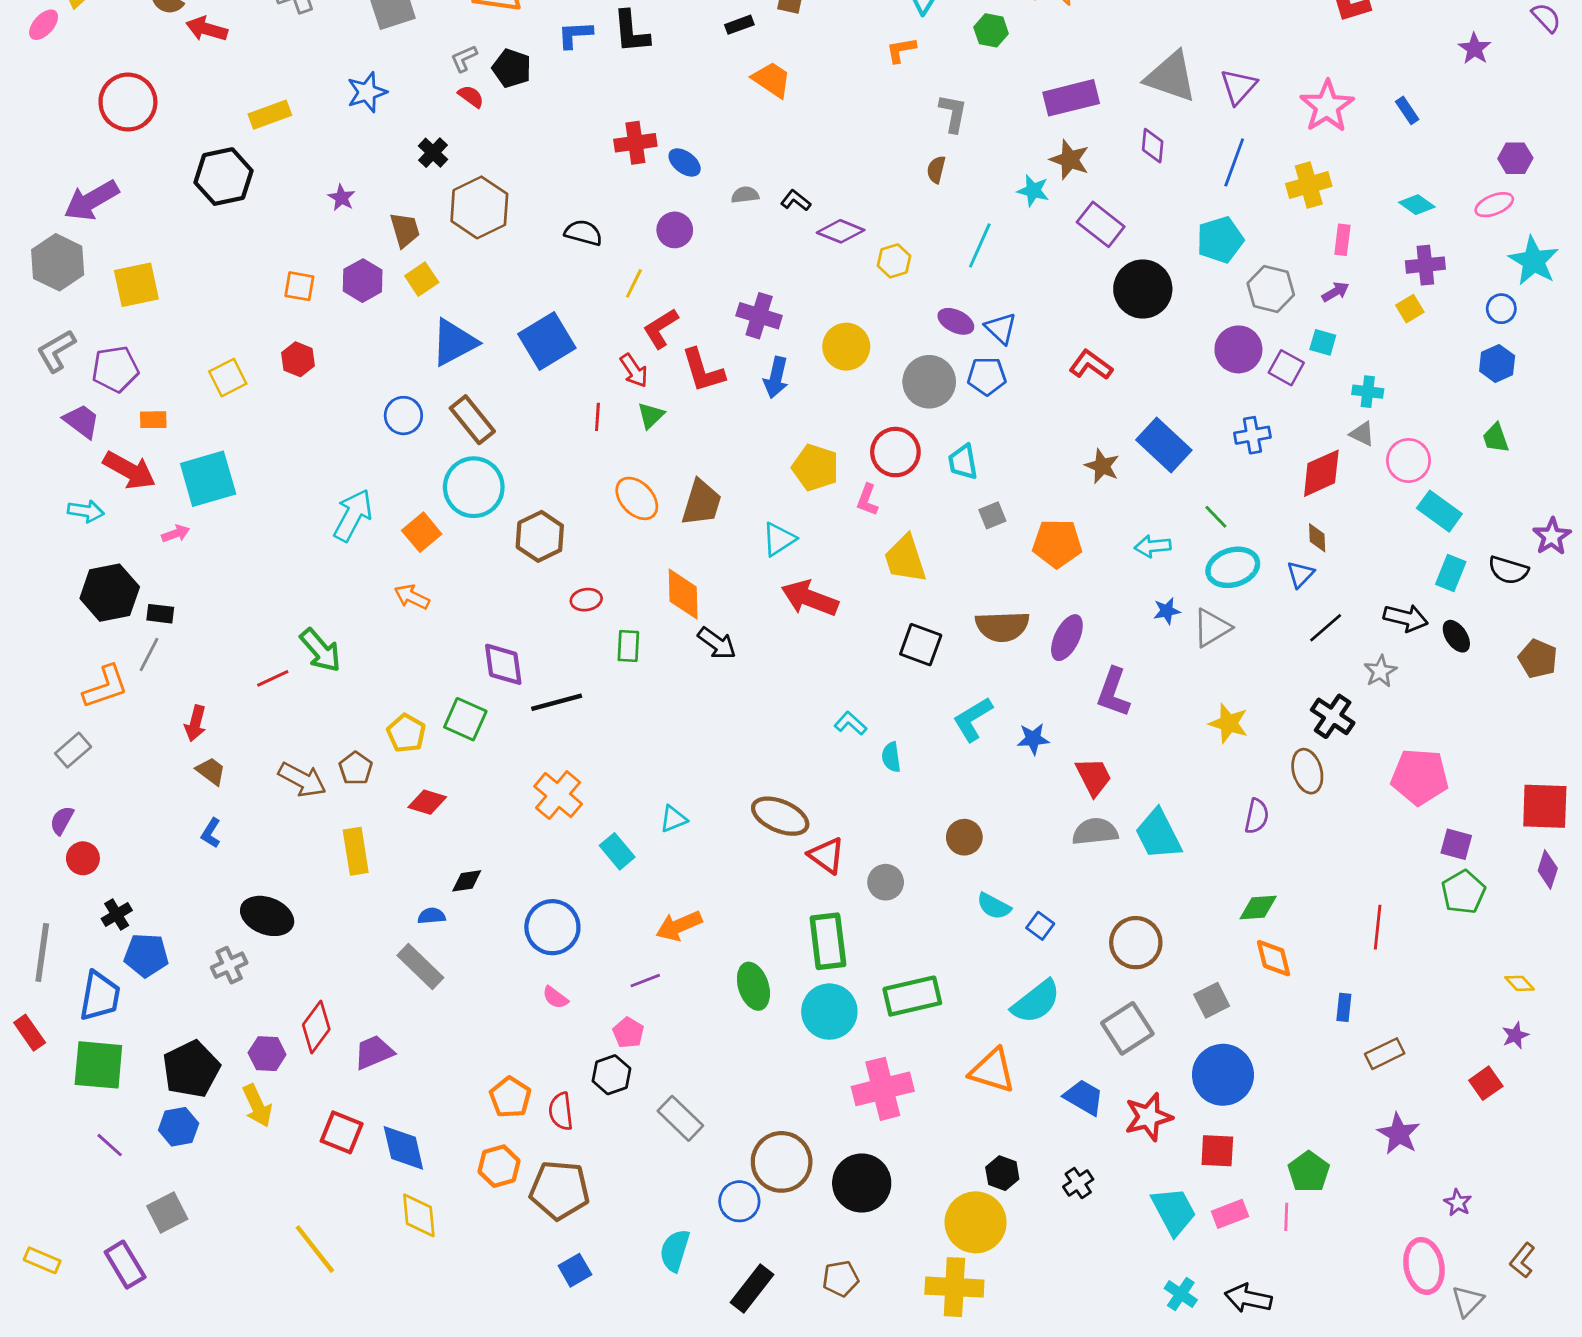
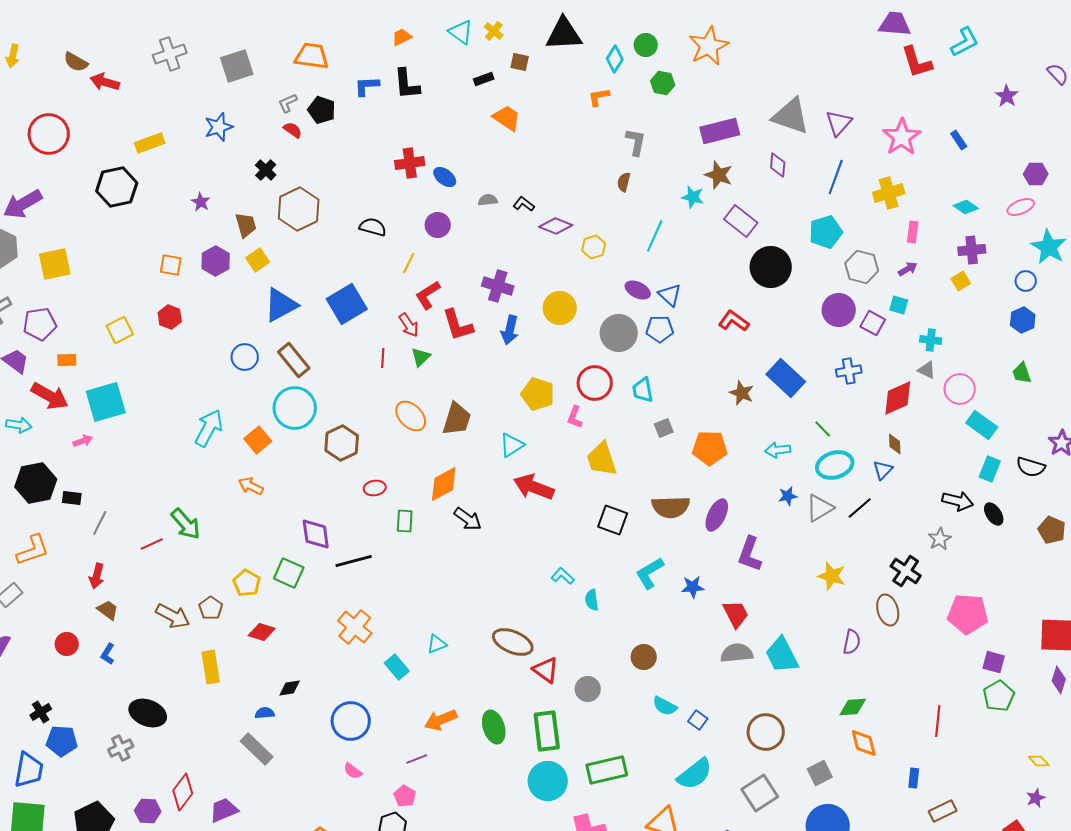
orange diamond: (683, 594) -> (444, 484), turned 63
black line: (1326, 628) -> (860, 508), moved
gray line: (149, 654) -> (100, 523), moved
red circle: (83, 858) -> (67, 644), moved
green ellipse: (753, 986) -> (494, 727), moved

